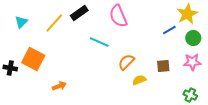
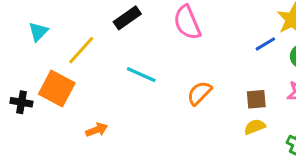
yellow line: (54, 23) -> (81, 50), moved
cyan line: (99, 42) -> (141, 75), moved
yellow semicircle: (139, 80) -> (255, 127), moved

